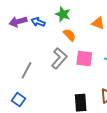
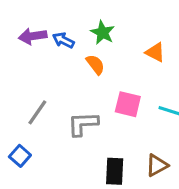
orange semicircle: (70, 35) -> (95, 64), moved
gray L-shape: (59, 58) -> (83, 124), moved, turned -140

